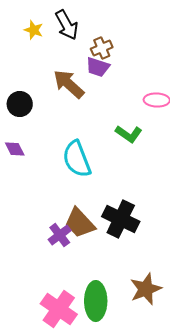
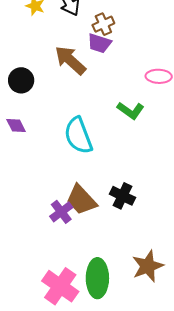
black cross: (121, 219) -> (123, 196), size x0.7

